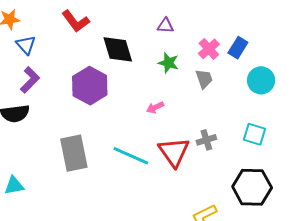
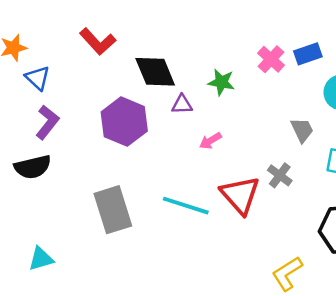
purple triangle: (165, 26) -> (182, 104), moved
blue rectangle: (238, 48) -> (308, 54), turned 45
gray trapezoid: (204, 79) -> (302, 130), moved
gray cross: (206, 140) -> (280, 175), turned -30

